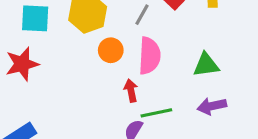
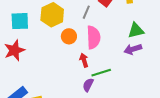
green triangle: (206, 65) -> (136, 30), moved
purple arrow: (212, 106) -> (133, 49), moved

